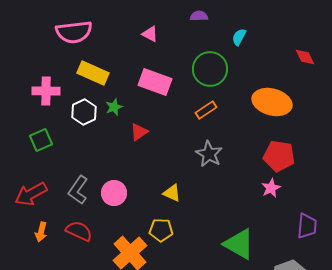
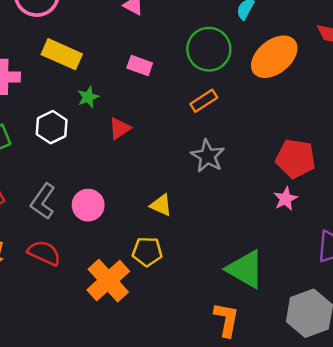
pink rectangle: (155, 82) -> (140, 66), size x0.6
orange ellipse: (272, 102) -> (274, 57), moved, turned -54
white hexagon: (84, 112) -> (52, 127), moved

